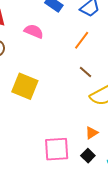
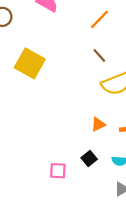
pink square: (57, 149) -> (58, 171), moved, size x0.6
black square: (88, 156) -> (89, 158), moved

